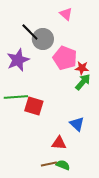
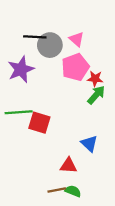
pink triangle: (66, 14) -> (77, 39), moved
black line: (30, 32) -> (35, 37), turned -42
pink pentagon: (65, 58) -> (75, 67), turned 30

